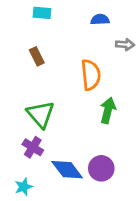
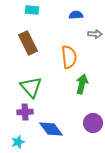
brown rectangle: (37, 56) -> (28, 43), size x1.6
purple cross: (33, 147) -> (25, 112), turned -35
purple circle: (101, 168) -> (93, 123), moved

